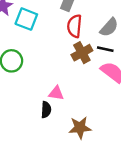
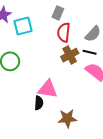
cyan square: (26, 19) -> (23, 26), turned -36
pink triangle: (56, 93) -> (48, 89), size x1.5

